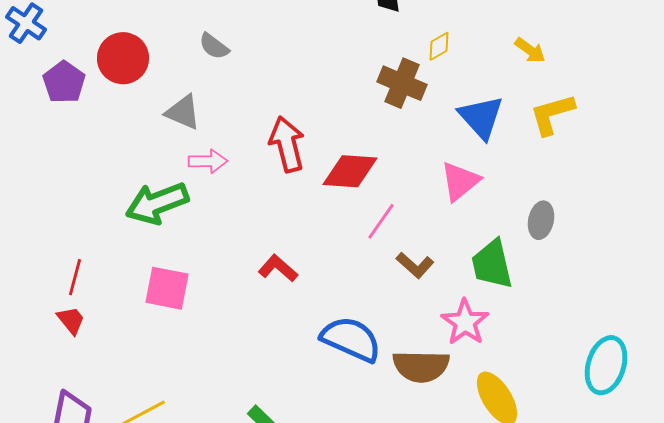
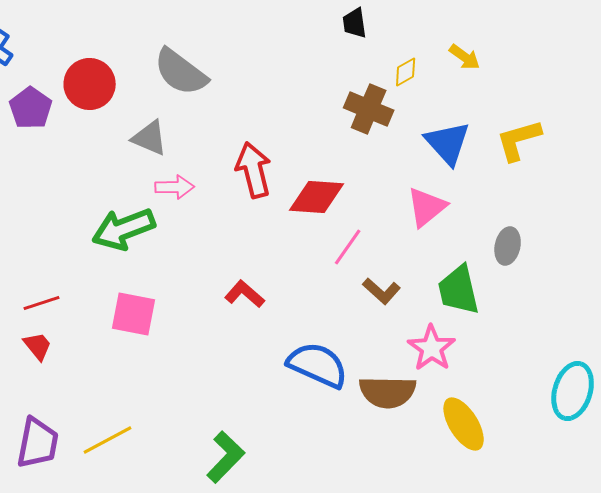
gray semicircle: (214, 46) -> (181, 72), size x1.8
yellow arrow: (530, 50) -> (465, 57), moved
red line: (75, 277) -> (42, 303), turned 57

